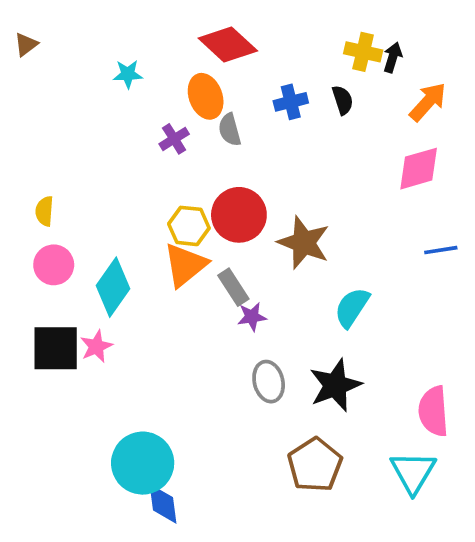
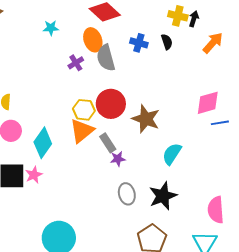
blue cross: (291, 102) -> (139, 43), turned 30
gray semicircle: (230, 130) -> (106, 58), size x1.5
pink diamond: (419, 169) -> (208, 103), moved

